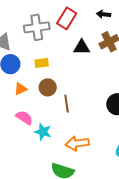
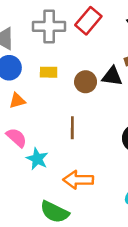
black triangle: (82, 47) -> (112, 76), moved
brown circle: (48, 87) -> (86, 82), moved

